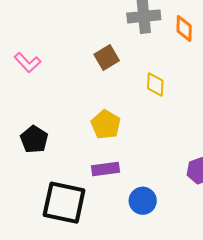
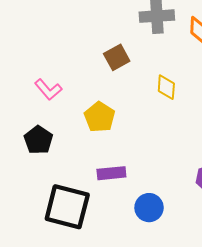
pink L-shape: (27, 63) -> (48, 90), moved
yellow pentagon: (106, 124) -> (100, 117), moved

